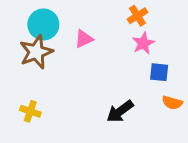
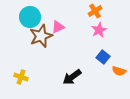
brown star: (36, 52) -> (41, 36), moved
blue square: (159, 72) -> (103, 57), moved, turned 32
black arrow: (120, 111) -> (72, 77), moved

